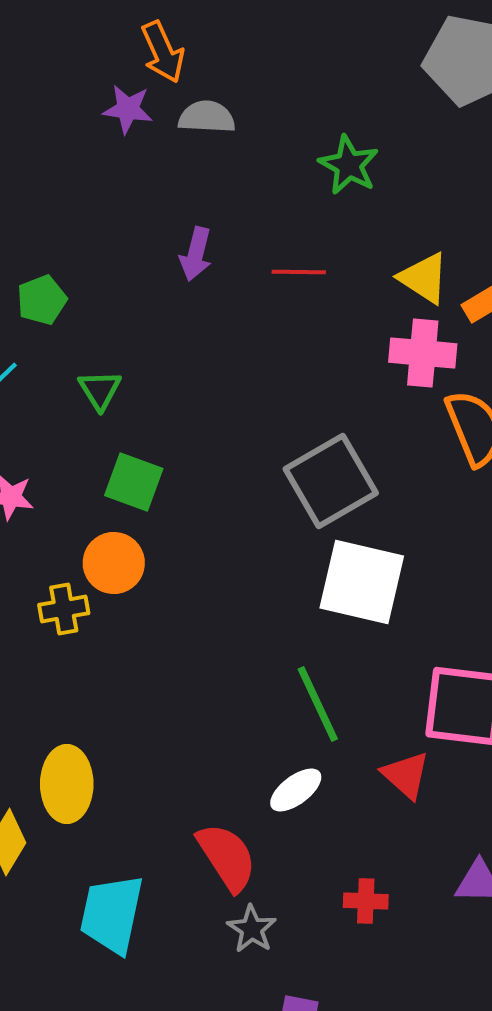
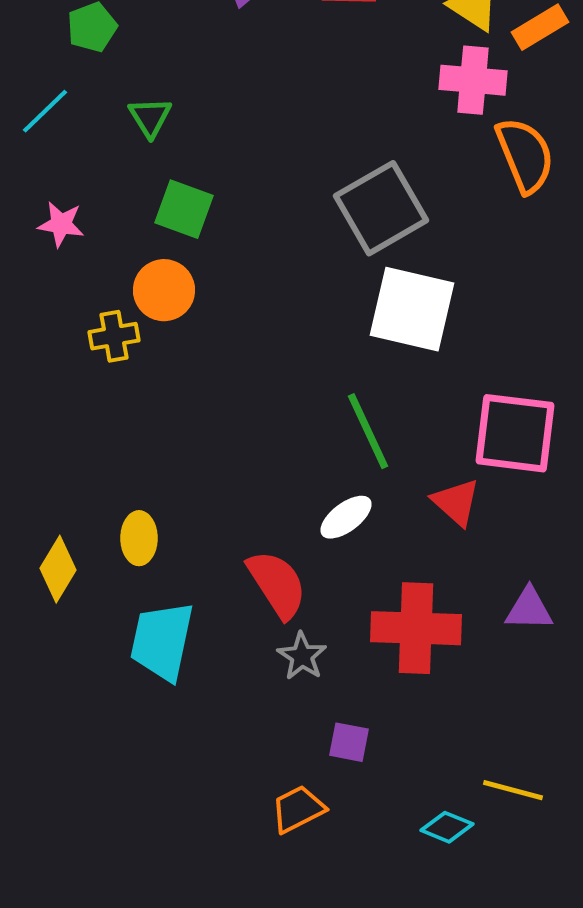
yellow ellipse: (67, 784) -> (139, 538), moved, size x0.7
red cross: (366, 901) -> (416, 628), size x2.0

